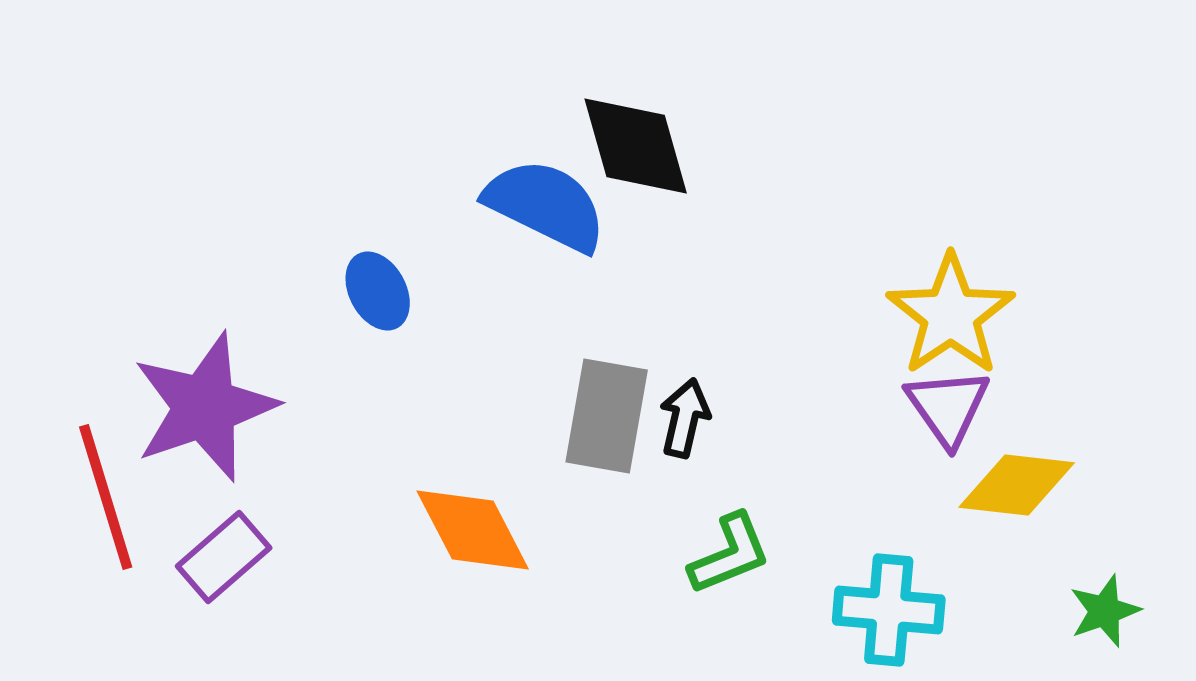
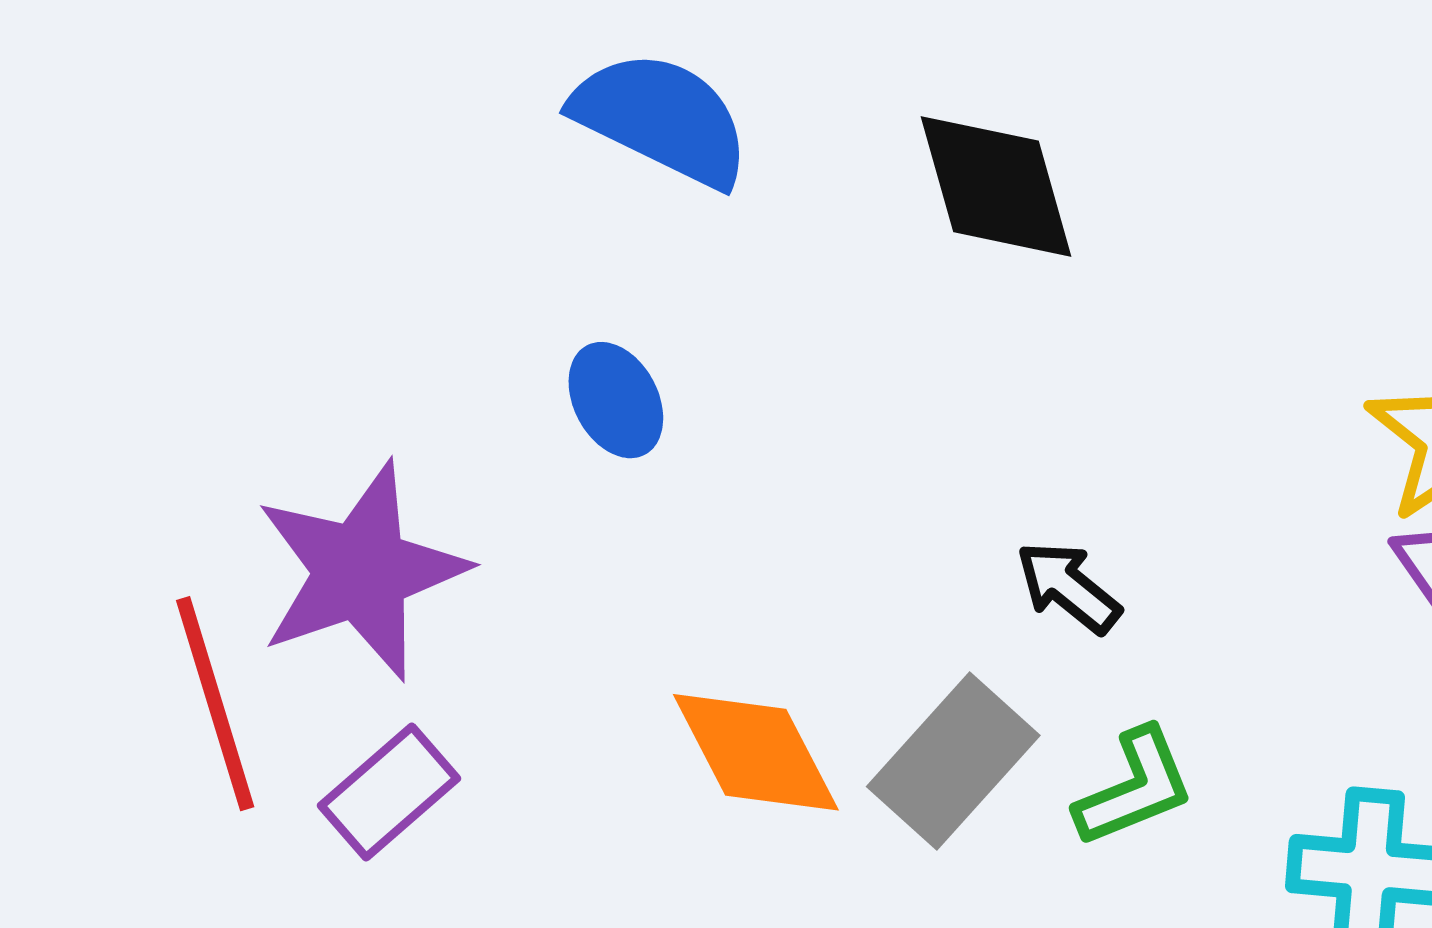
blue semicircle: (546, 205) -> (662, 119), moved
gray rectangle: (607, 416) -> (953, 761), moved, turned 32
black arrow: (685, 418) -> (1068, 587), turned -64

